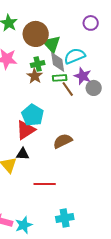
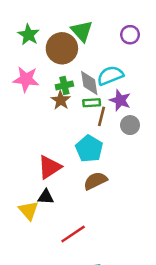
green triangle: (52, 44) -> (82, 31), moved
gray circle: (94, 88) -> (130, 125), moved
brown line: (68, 89) -> (102, 116), turned 49
cyan pentagon: (33, 115) -> (89, 149), moved
red line: (45, 184) -> (73, 234), turned -35

